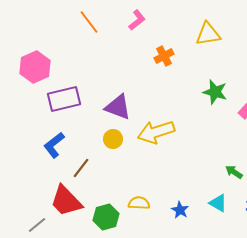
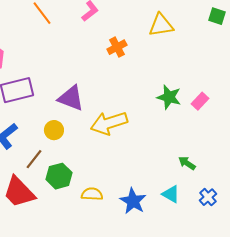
green star: (215, 92) -> (169, 97), moved
yellow circle: (113, 139) -> (54, 130), moved
blue star: (180, 210) -> (133, 201), size x1.5
green hexagon: (106, 217) -> (59, 176), moved

